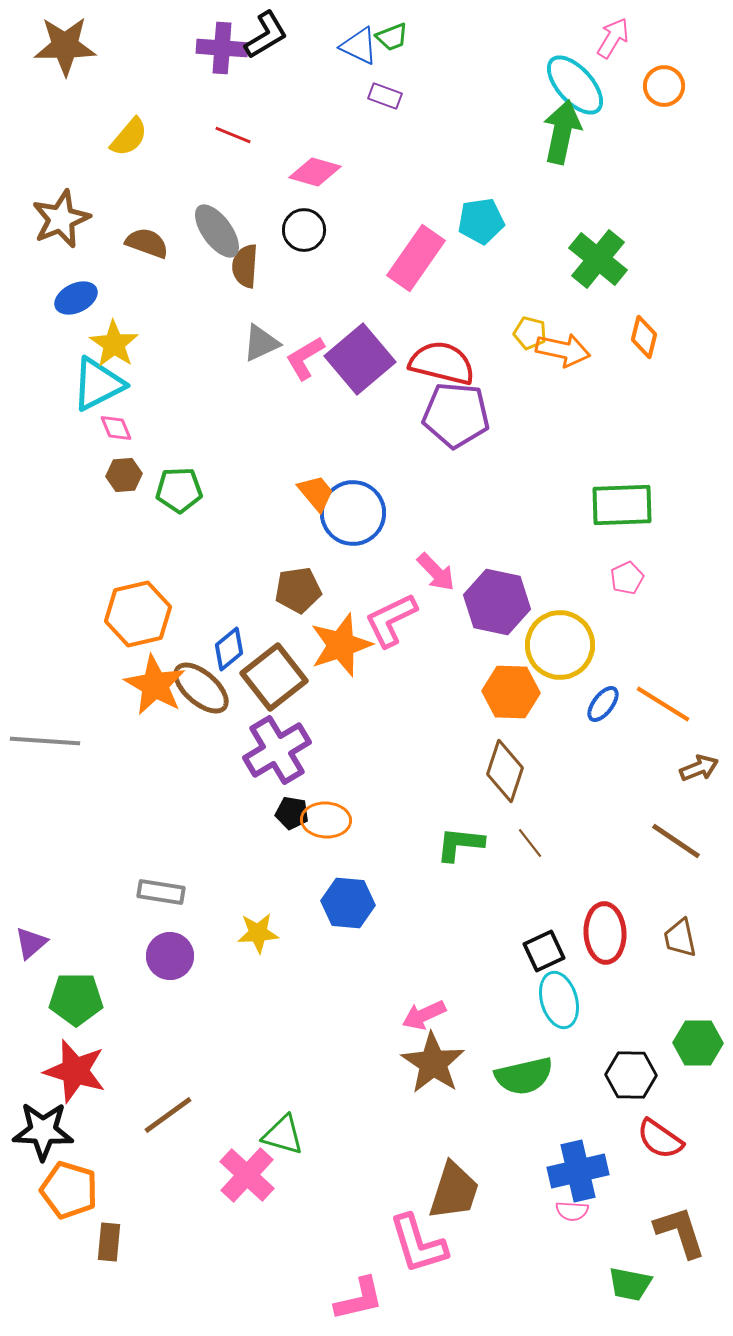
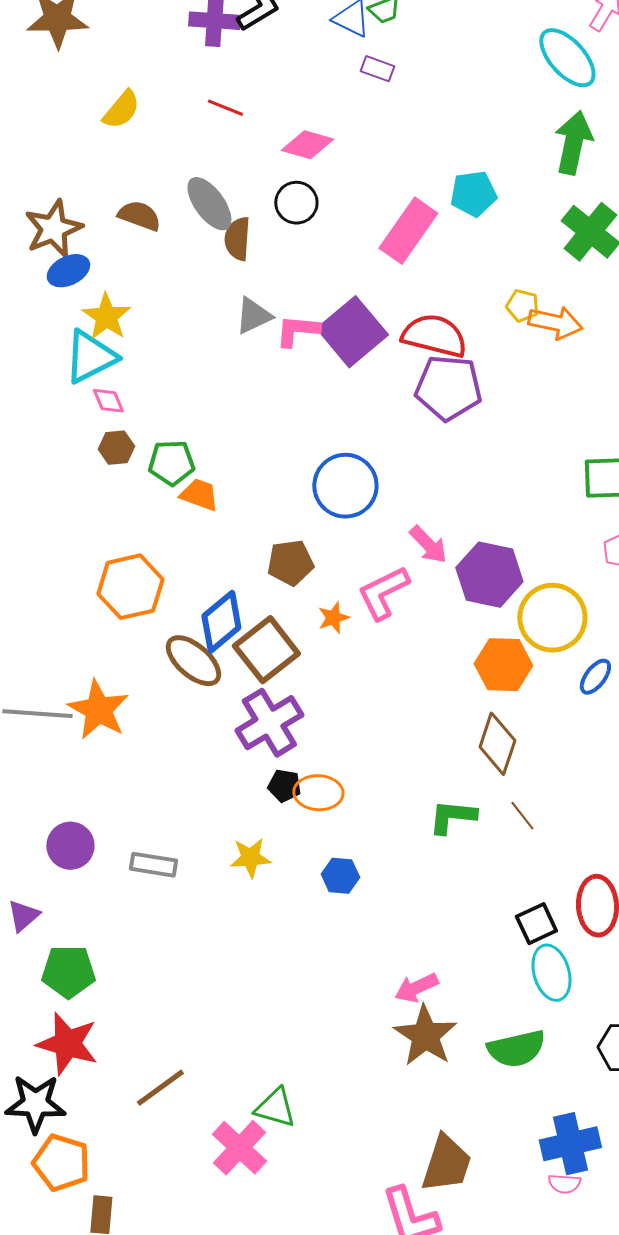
green arrow: (562, 132) -> (573, 143), moved
brown star: (61, 219) -> (53, 229), moved
pink L-shape: (305, 358) -> (297, 331), turned 36
orange trapezoid: (316, 493) -> (199, 495), moved, turned -30
orange star: (341, 645) -> (333, 618), size x0.5
blue diamond: (229, 649) -> (221, 622), size x1.4
orange star: (155, 685) -> (98, 710), moved
blue hexagon: (348, 903) -> (340, 876), size x0.7
yellow star: (258, 933) -> (250, 858), moved
purple circle: (170, 956) -> (70, 846), moved

